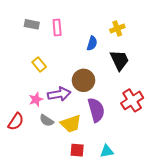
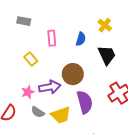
pink rectangle: (57, 27) -> (52, 38), moved
yellow cross: (117, 29) -> (105, 25), turned -32

